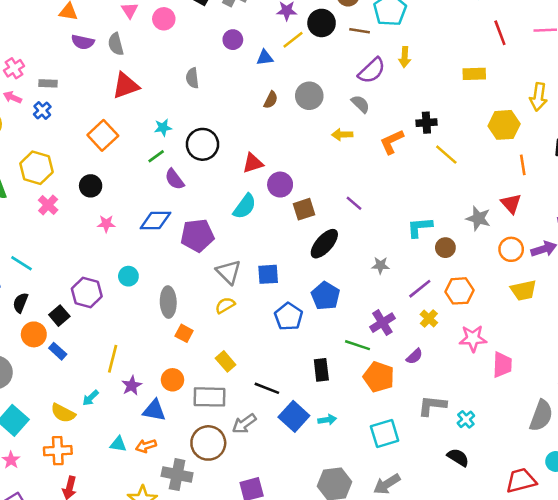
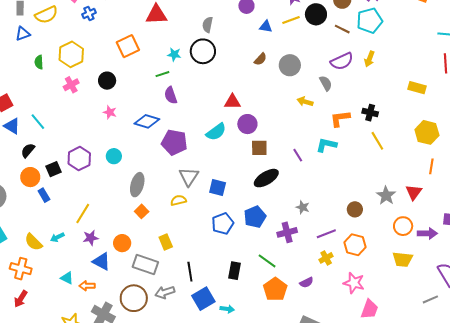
black circle: (202, 144) -> (203, 51), moved
cyan L-shape: (420, 227) -> (326, 145), moved
purple cross: (382, 323) -> (287, 232), moved
black line: (267, 388) -> (190, 272), turned 42

